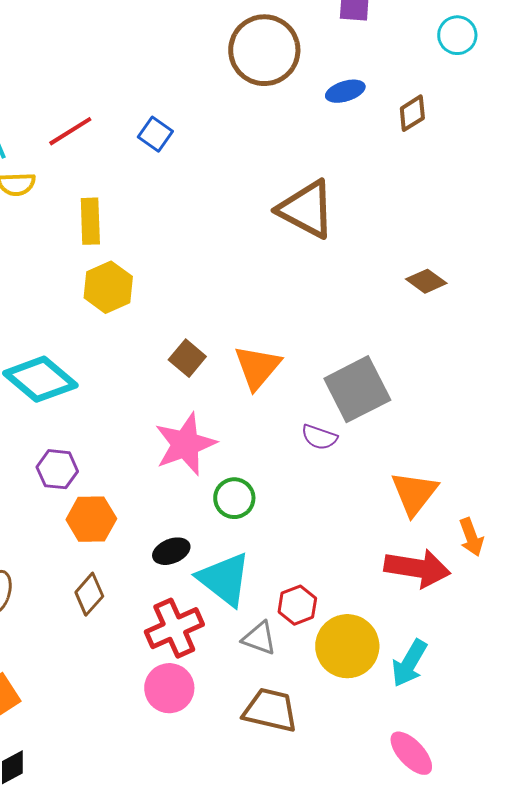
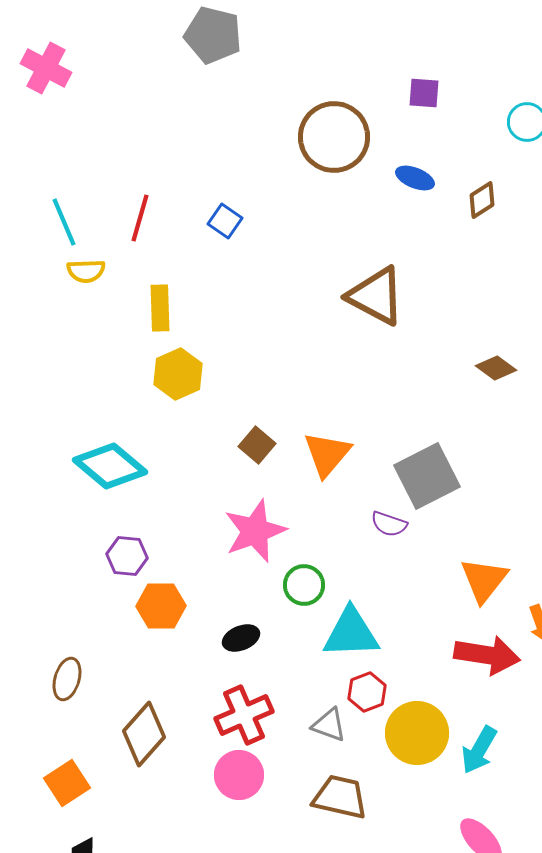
blue ellipse: (345, 91) -> (415, 178), turned 39
red line: (70, 131) -> (140, 218), turned -42
cyan triangle: (224, 579) -> (351, 633), moved, turned -40
brown diamond: (89, 594) -> (144, 734), moved, size x1.5

